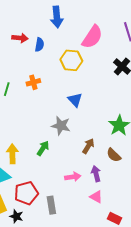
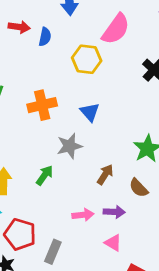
orange cross: (33, 82) -> (42, 105), moved, size x1.5
gray star: (61, 126) -> (70, 146), turned -30
purple arrow: (96, 174) -> (114, 212), turned 105
red pentagon: (26, 193) -> (20, 234), turned 30
gray rectangle: (51, 205) -> (53, 252), turned 30

